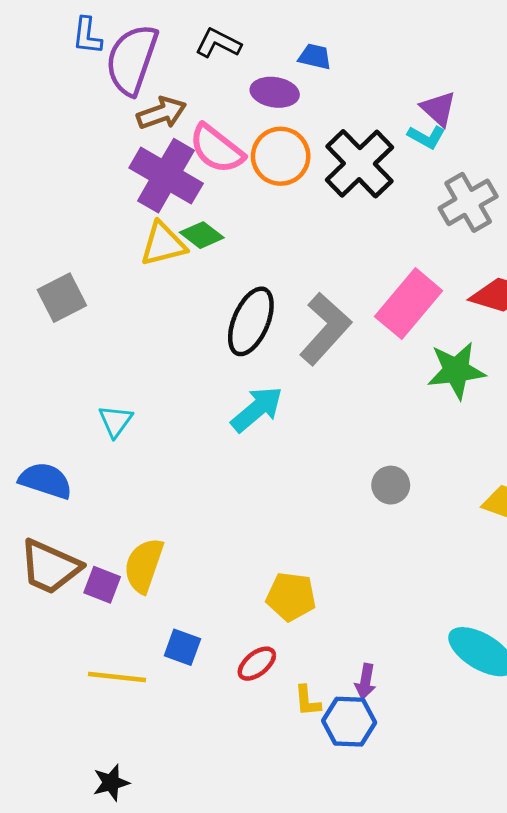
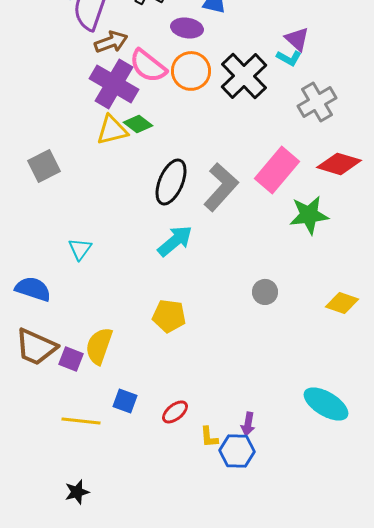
yellow pentagon: (291, 597) -> (169, 316), moved

